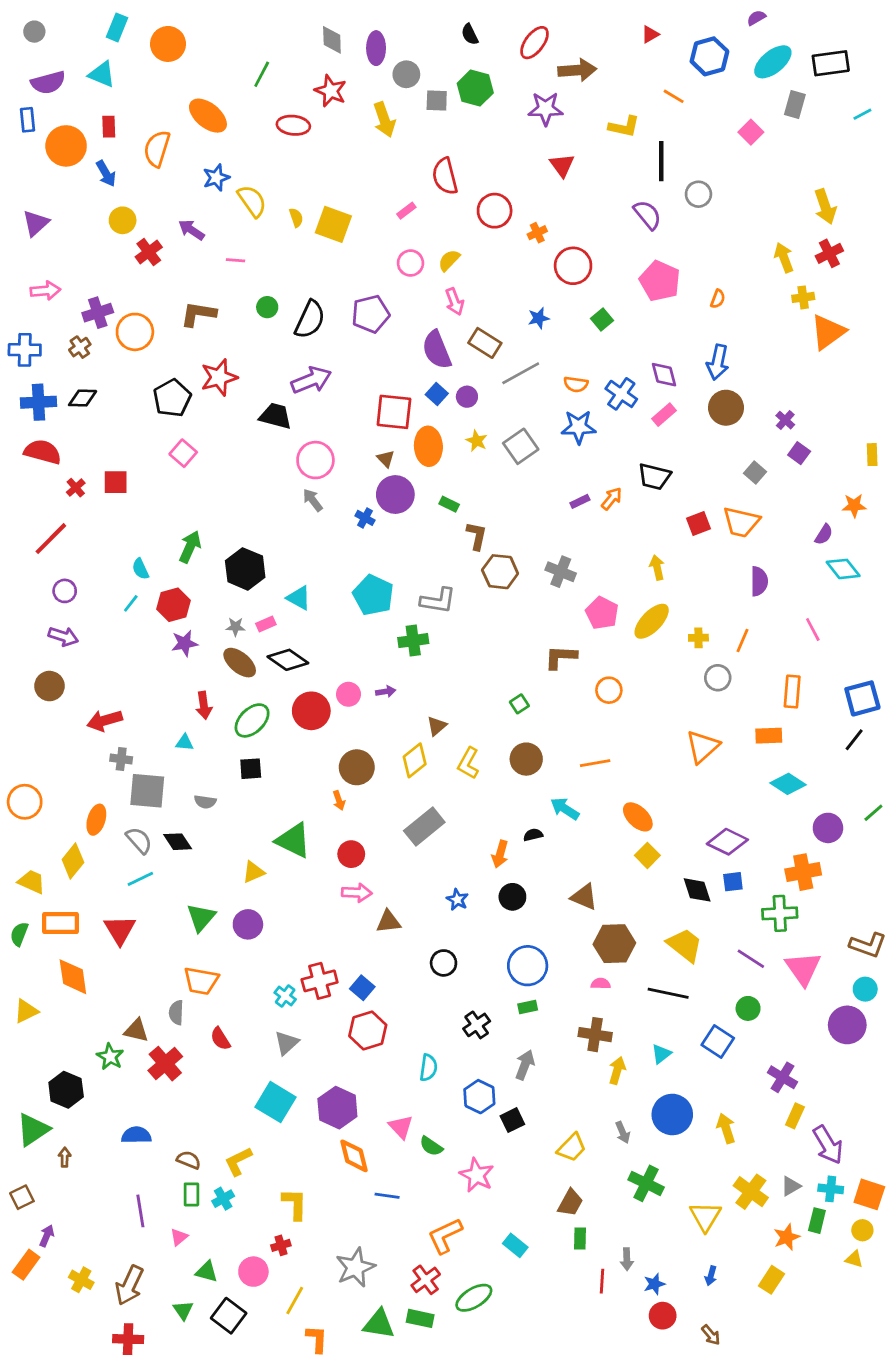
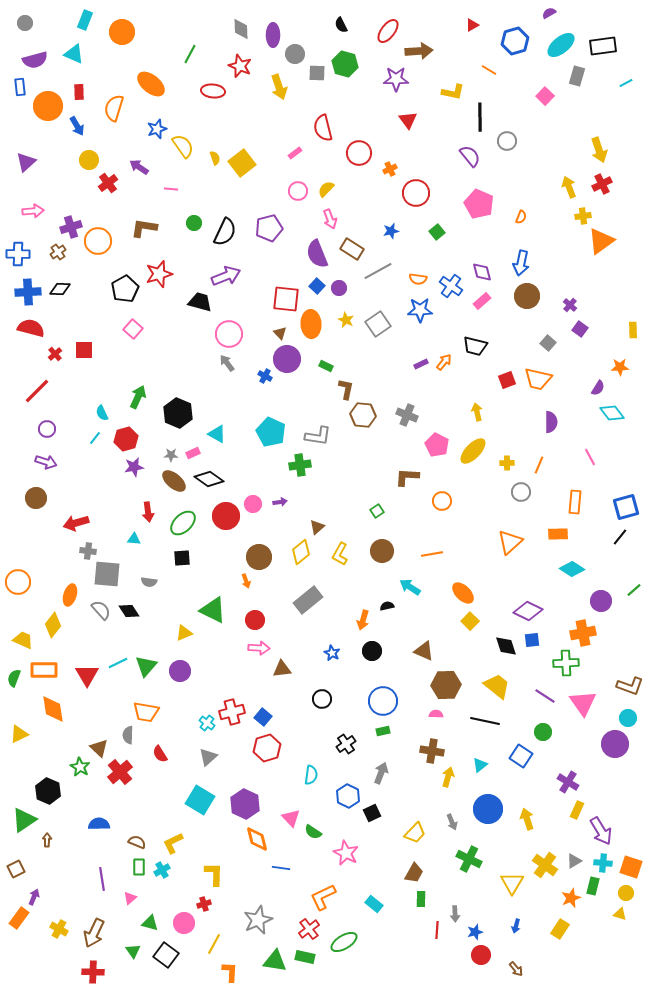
yellow square: (333, 224) -> (242, 163), turned 32
cyan line: (140, 879) -> (118, 663), moved
brown triangle: (136, 1030) -> (99, 748), turned 30

